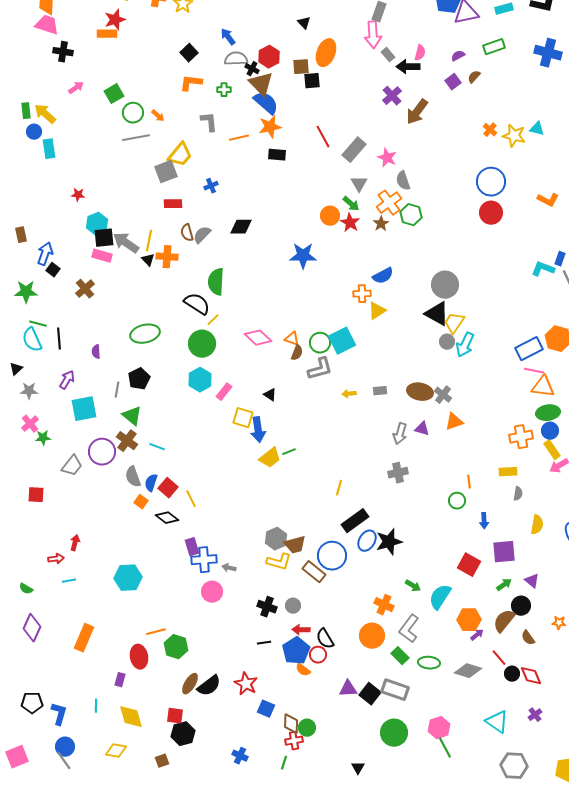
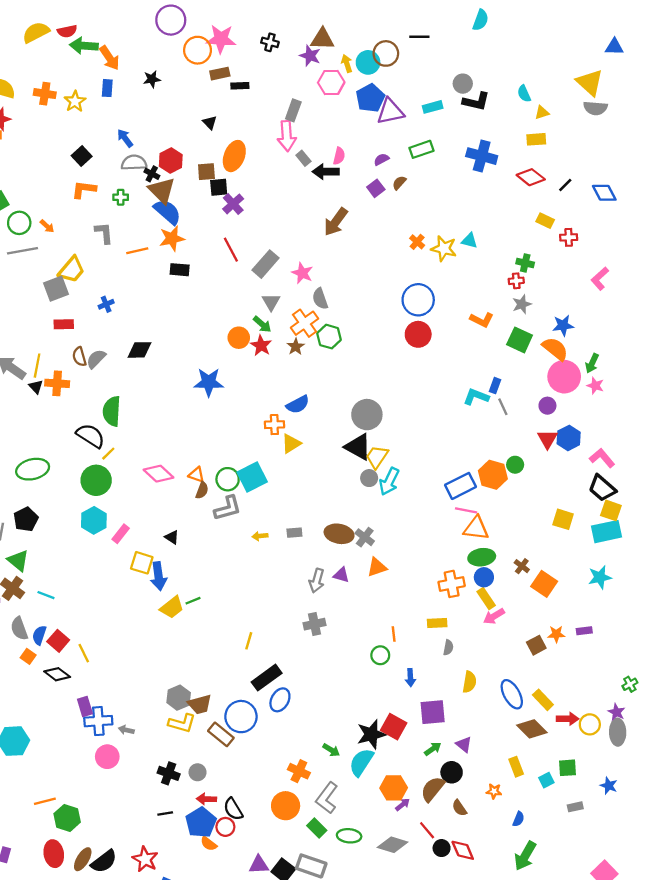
purple cross: (392, 96) -> (233, 204), moved
black star: (389, 542) -> (371, 734), moved
red ellipse: (139, 657) -> (54, 854), moved

